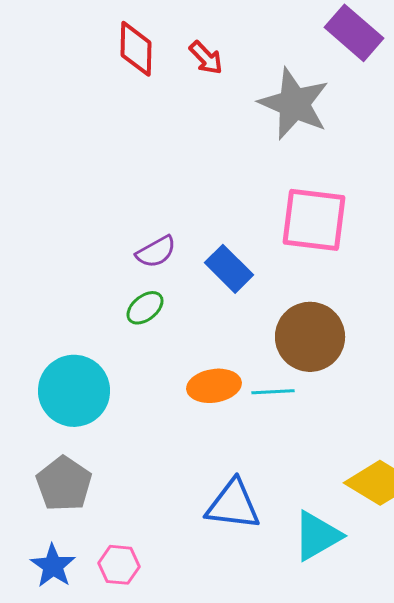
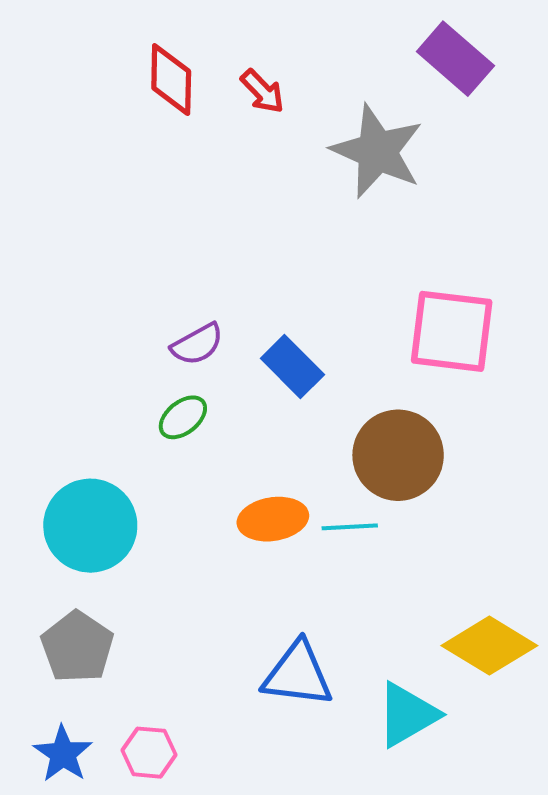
pink square: (314, 220) -> (452, 331), moved

